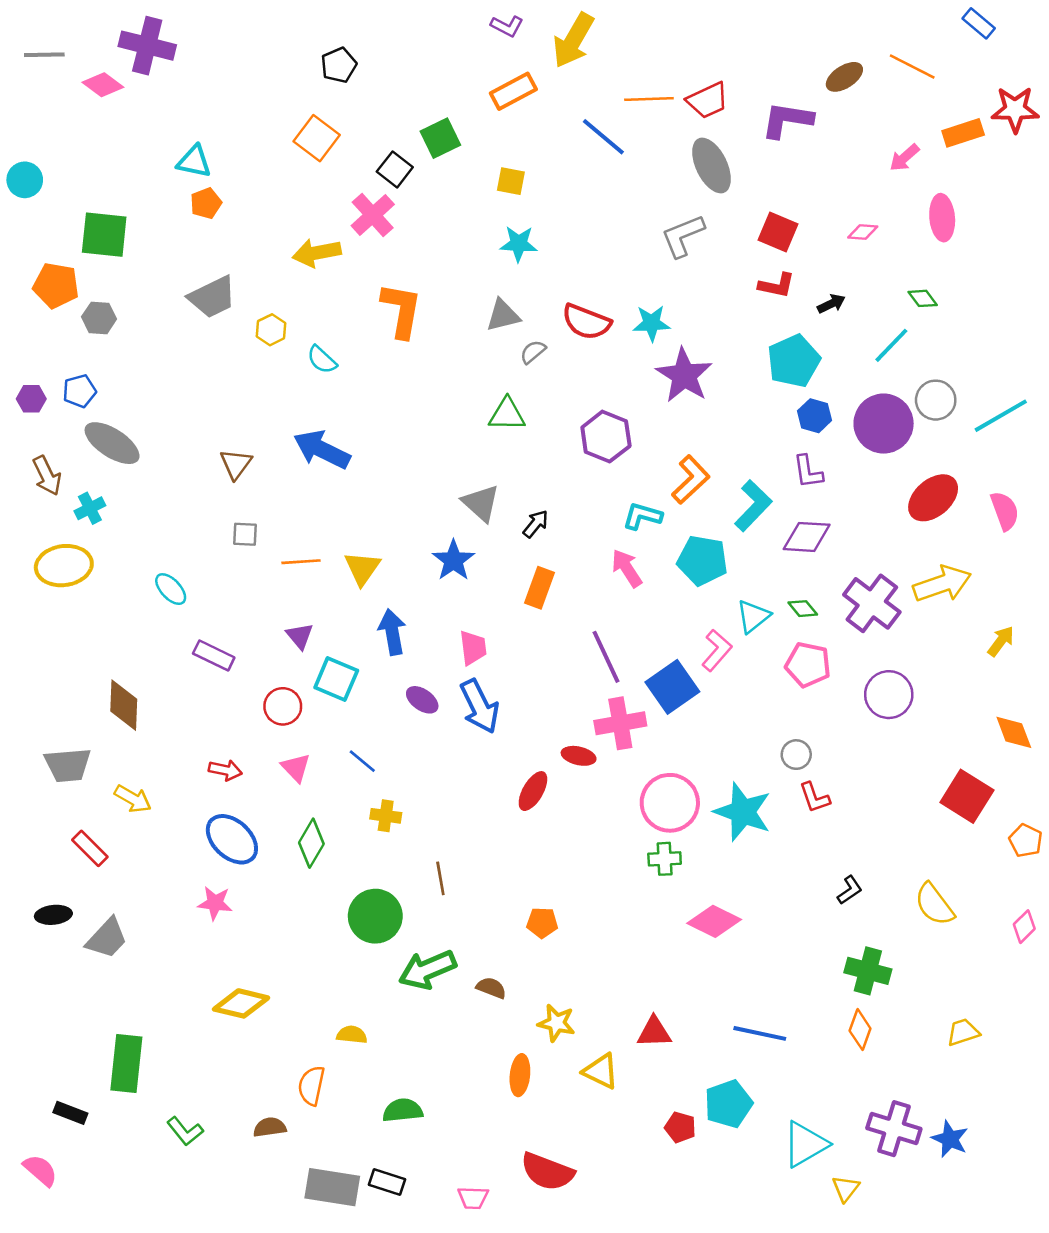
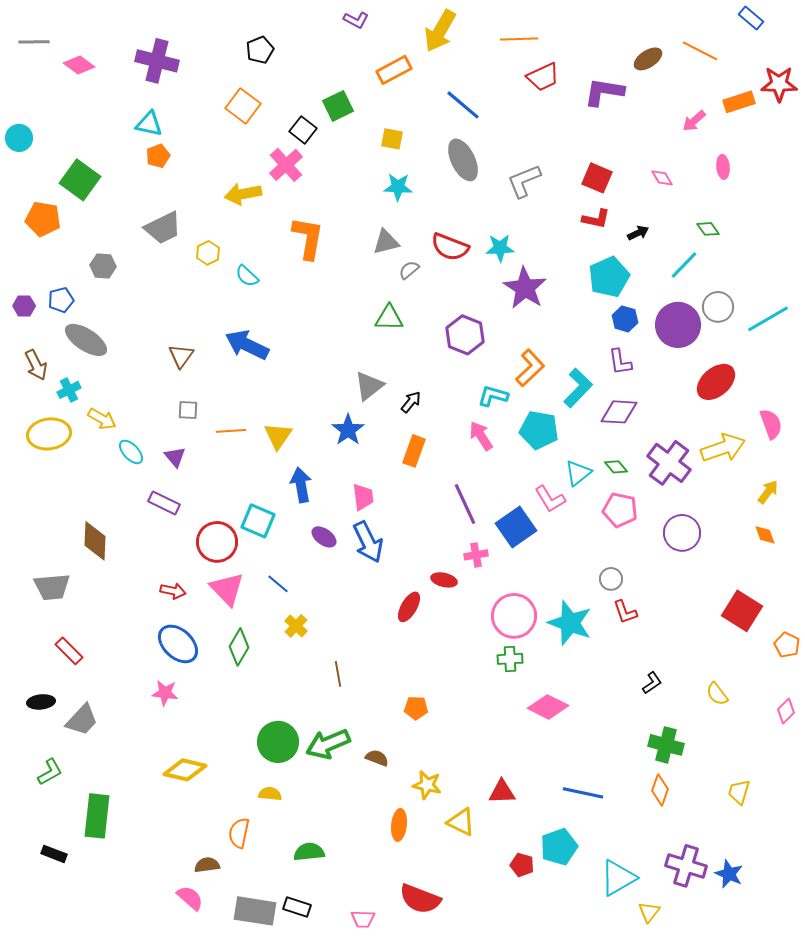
purple L-shape: (507, 26) -> (356, 20), moved
purple cross: (147, 46) -> (157, 61), moved
orange line: (649, 99) -> (519, 39), moved
gray ellipse: (712, 166) -> (463, 160), moved
pink ellipse: (942, 218) -> (723, 167), size x0.7
pink diamond: (863, 232) -> (662, 178), turned 55
green square: (104, 235) -> (80, 180), turned 30
gray hexagon: (99, 318) -> (103, 266), moved
gray triangle: (481, 503) -> (369, 386), turned 40
pink semicircle: (1005, 511) -> (771, 424), moved
purple triangle: (300, 636) -> (175, 457), moved
pink L-shape: (717, 650) -> (550, 499), turned 108
red circle: (283, 706) -> (217, 542), size x1.4
pink cross: (620, 723) -> (476, 555), size x0.6
orange diamond: (1014, 732) -> (765, 535), moved, size x0.7
pink triangle: (296, 768) -> (227, 589), size x1.5
yellow arrow: (133, 799) -> (102, 419), moved
yellow cross: (386, 816) -> (296, 626), turned 35
yellow semicircle: (934, 904) -> (717, 694), size x0.7
green circle: (375, 916) -> (278, 742), moved
yellow trapezoid: (963, 1032) -> (739, 792), turned -56
green L-shape: (185, 1131) -> (50, 772), moved, turned -80
pink semicircle: (40, 1170) -> (190, 898), moved

